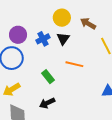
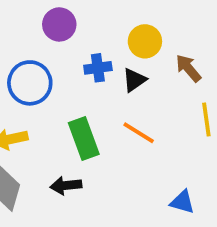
purple circle: (18, 35) -> (59, 24), moved
green rectangle: (48, 77) -> (84, 139), size x1.5

